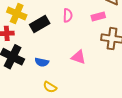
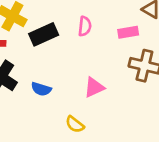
pink triangle: (78, 57) -> (94, 87), turned -49
yellow semicircle: (50, 87) -> (75, 124), moved

